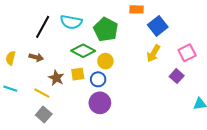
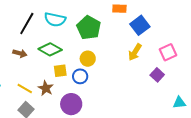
green diamond: (83, 51) -> (50, 49), moved
brown star: (56, 78) -> (46, 88), moved
purple circle: (100, 103) -> (71, 104), moved

